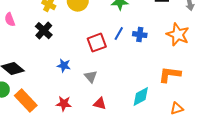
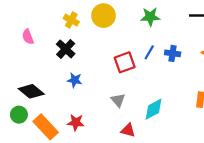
blue star: (64, 66) -> (75, 80), moved
cyan diamond: (141, 97) -> (154, 109), moved
red star: (64, 104) -> (76, 122), moved

